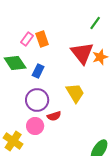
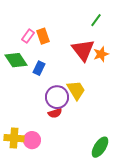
purple circle: (37, 100) -> (57, 97), moved
pink circle: (35, 126) -> (32, 140), moved
yellow cross: (13, 141) -> (14, 138), turned -30

